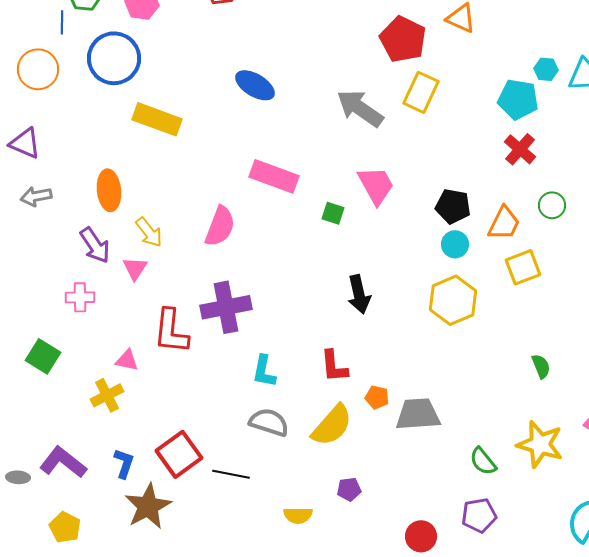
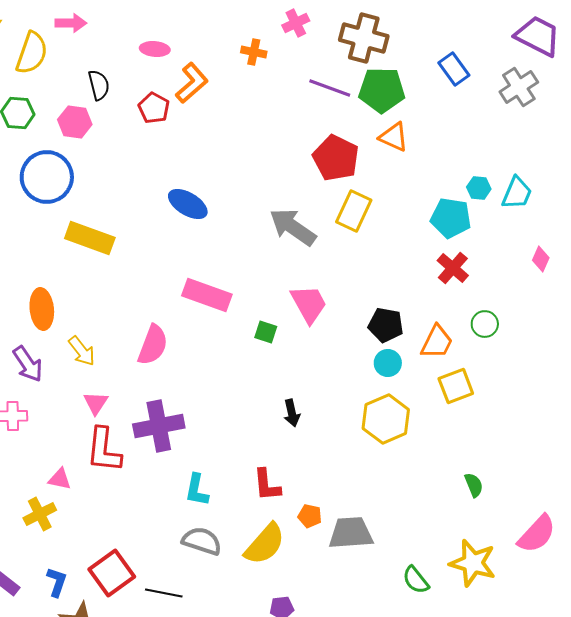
pink triangle: (135, 268) -> (96, 403), moved
black arrow: (359, 294) -> (292, 413), size x0.7

